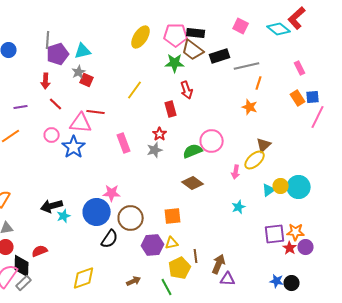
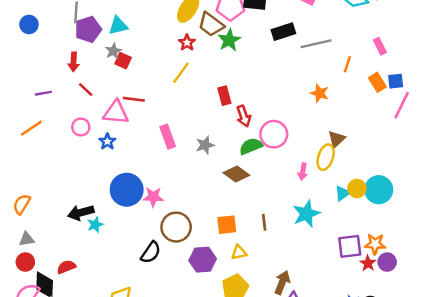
brown trapezoid: (193, 50) -> (211, 24), moved
green star: (175, 63) -> (229, 40), turned -30
orange line: (259, 83) -> (347, 64), moved
red arrow: (187, 90) -> (244, 116), moved
red star: (160, 134) -> (187, 43), moved
blue star: (74, 147) -> (107, 141), size x0.6
yellow ellipse: (255, 160) -> (326, 157), turned -30
brown diamond: (193, 183) -> (236, 174), moved
cyan star: (239, 207) -> (306, 214), size x1.6
blue circle: (97, 212) -> (127, 190), moved
yellow triangle: (172, 243) -> (239, 252), moved
brown line: (196, 256) -> (264, 222), moved

